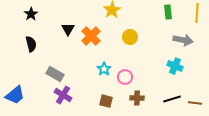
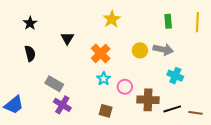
orange cross: (91, 36) -> (101, 53), moved
yellow circle: (130, 37) -> (140, 50), moved
gray arrow: (183, 40) -> (163, 49), moved
brown cross: (137, 98) -> (148, 100), moved, size x1.5

